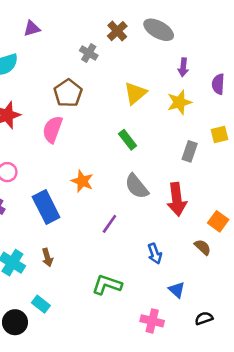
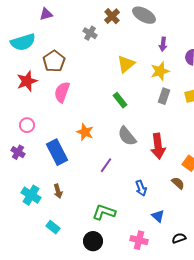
brown pentagon: (68, 93) -> (54, 61), moved
gray rectangle: (190, 151) -> (164, 96), moved
black circle: (15, 322) -> (93, 241), moved

